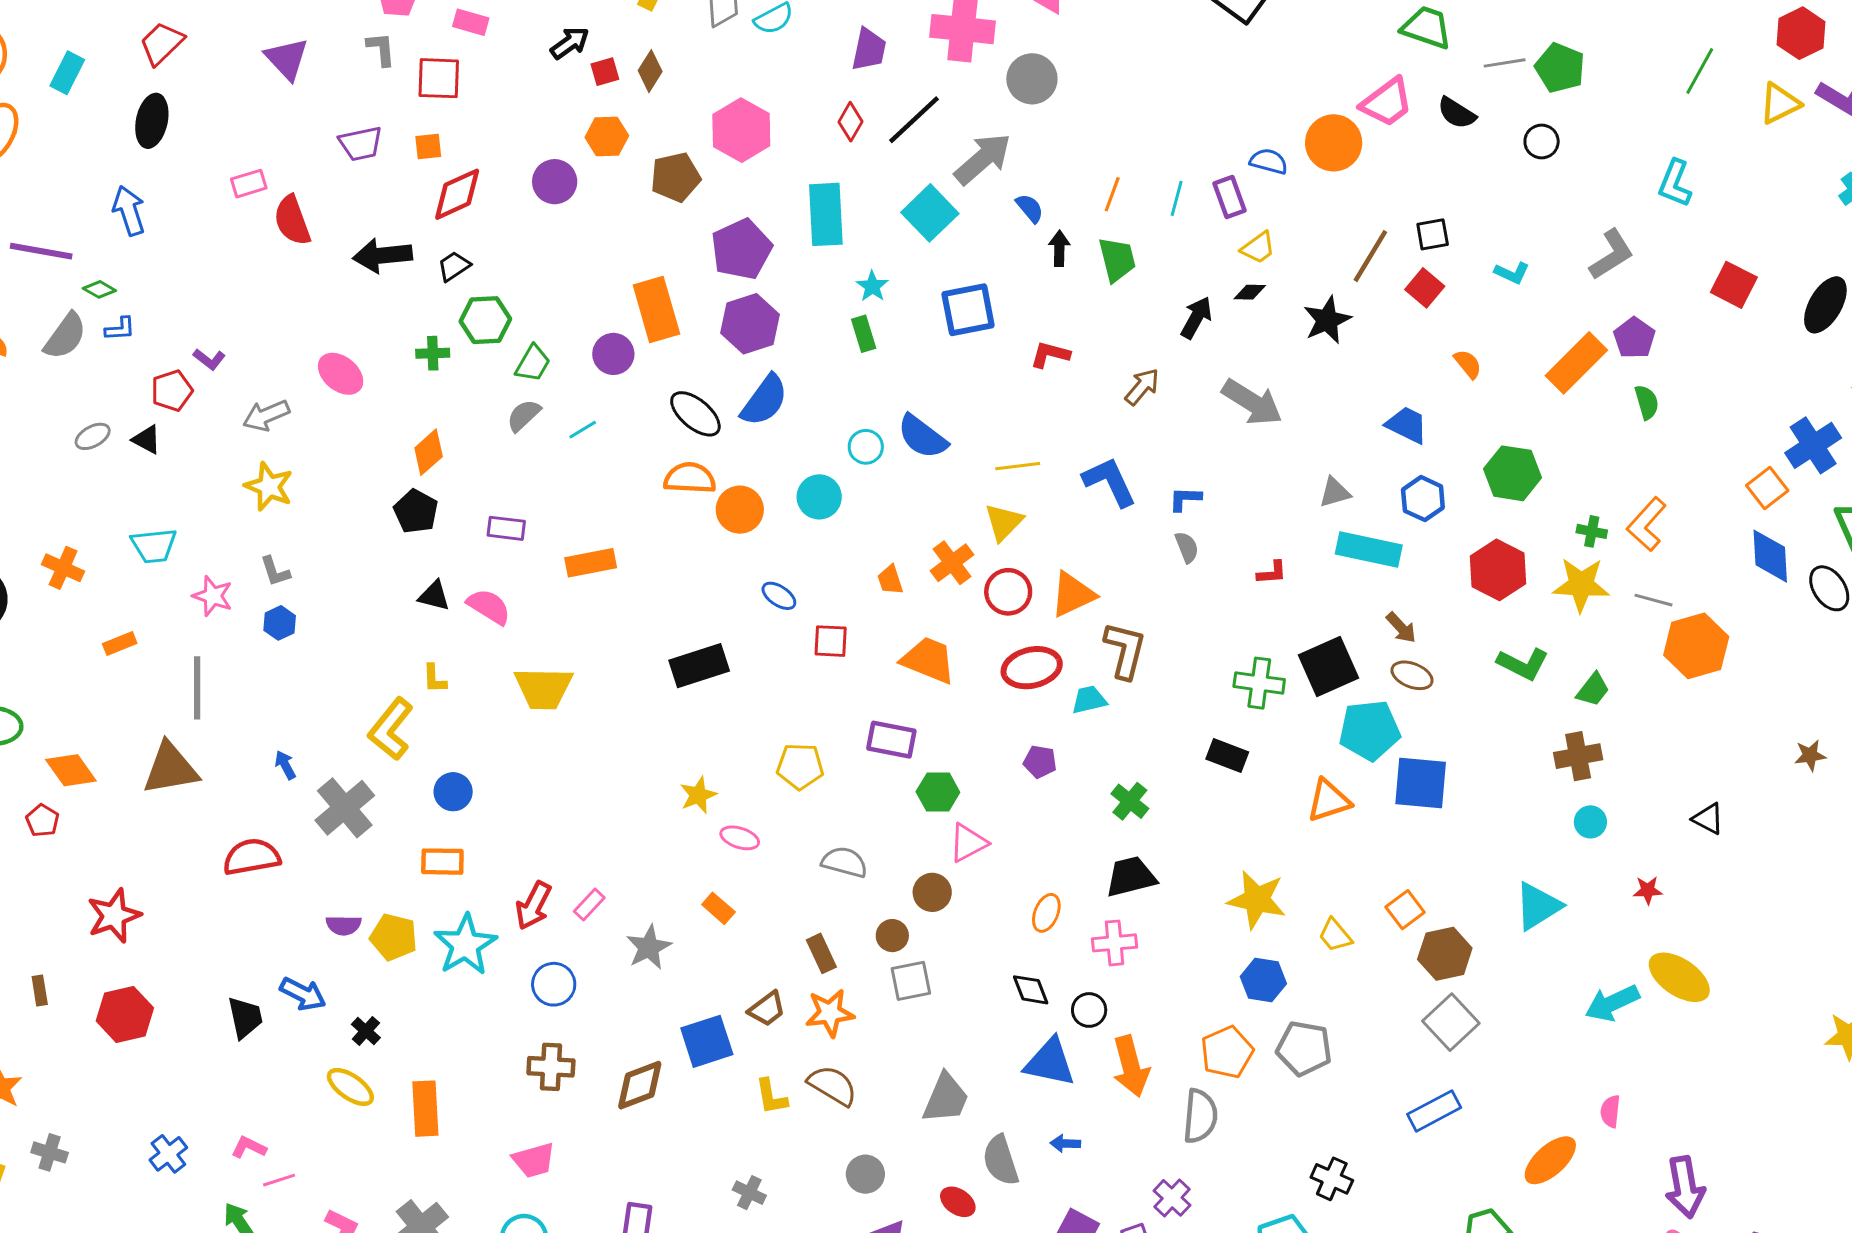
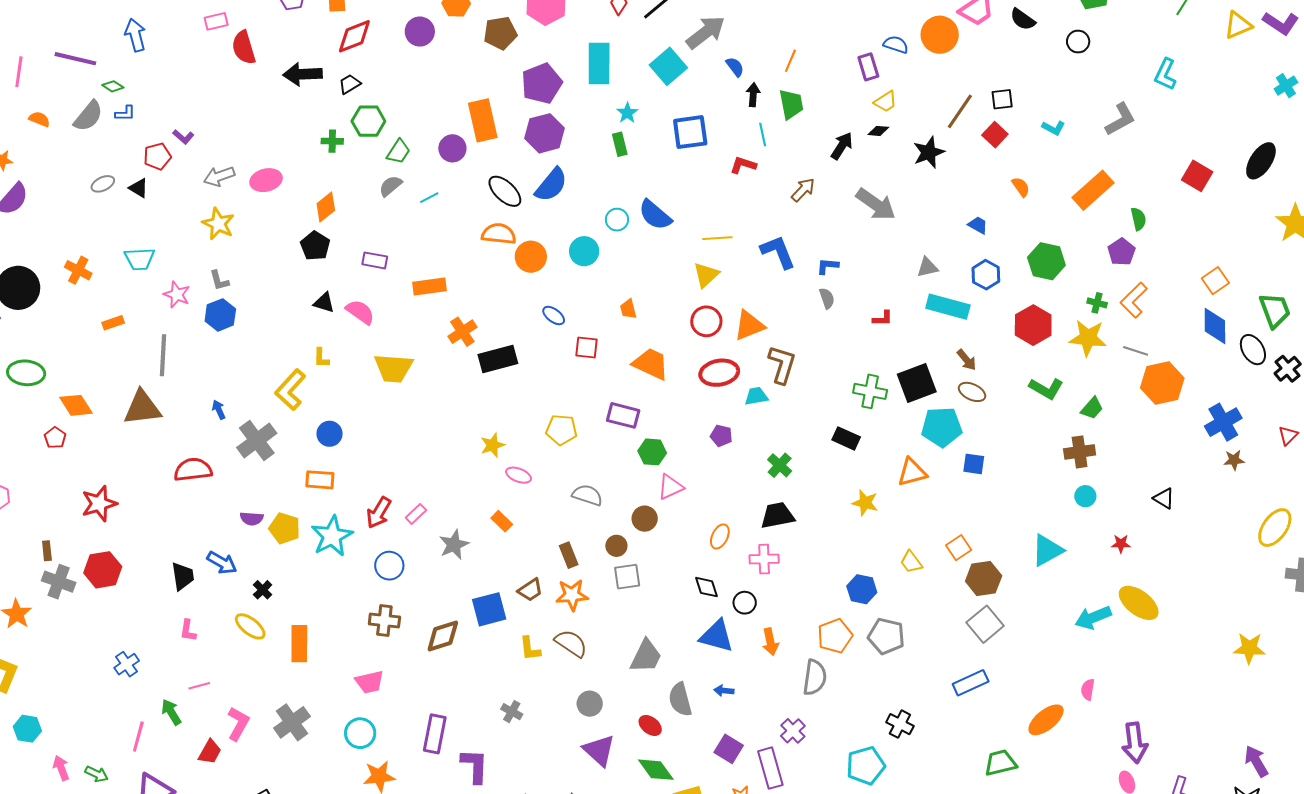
cyan line: (1177, 198) -> (763, 134), moved, turned -30
red square: (1734, 285) -> (1197, 176), moved
purple pentagon: (1634, 338) -> (1122, 252), moved
pink ellipse: (341, 374) -> (266, 180), moved, turned -56
blue trapezoid: (1407, 425) -> (978, 225), size x0.7
blue cross: (1813, 445) -> (1223, 422), moved
orange cross: (952, 563) -> (462, 332), moved
blue hexagon: (280, 623) -> (220, 315), size x1.4
blue square: (1421, 783) -> (974, 464), size x0.6
yellow star: (1257, 900) -> (865, 503), moved, size x0.7
orange arrow: (1131, 1066) -> (770, 642), size x0.7
pink L-shape: (249, 1147) -> (188, 631), moved, turned -110
gray cross: (50, 1152) -> (59, 582), moved, size x1.4

